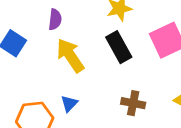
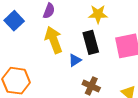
blue triangle: (69, 104) -> (75, 60), moved

